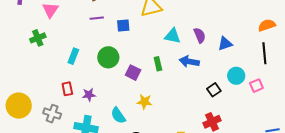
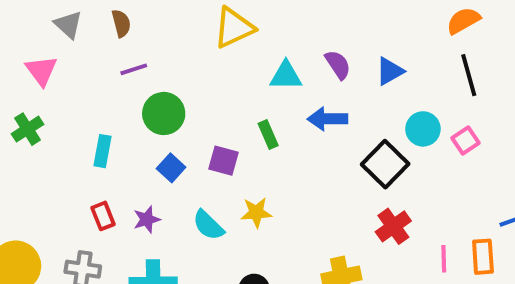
blue square: (123, 26) -> (171, 168), moved, turned -32
green circle: (108, 57) -> (164, 114), moved
black square: (214, 90) -> (385, 164), size x1.6
cyan semicircle: (118, 115) -> (208, 225), moved

